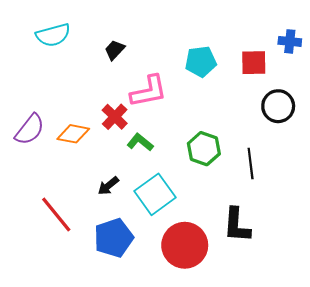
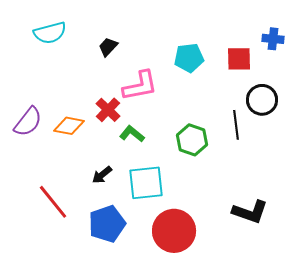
black line: (251, 164) -> (236, 125), moved
cyan square: (155, 194) -> (146, 183), turned 30
black L-shape: (237, 225) -> (250, 212), moved, turned -75

